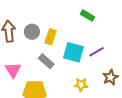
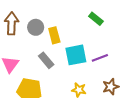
yellow rectangle: (51, 37) -> (54, 35), turned -42
cyan square: (73, 52) -> (76, 55), turned -35

